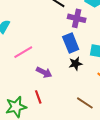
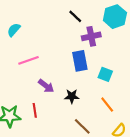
purple cross: (77, 18) -> (91, 36), turned -36
black star: (75, 64) -> (72, 96), moved

